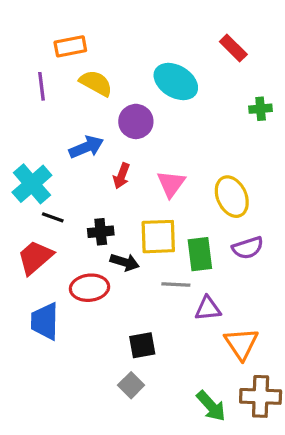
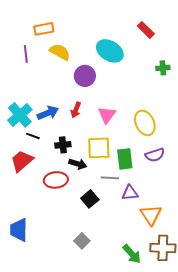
blue arrow: (86, 147) -> (48, 113), moved
blue trapezoid: (45, 321) -> (19, 230), moved
black square: (142, 345) -> (90, 199), moved, turned -30

